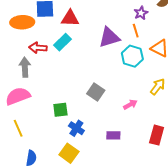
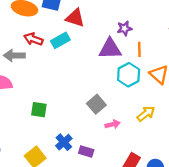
purple star: (141, 13) -> (124, 28), moved
gray arrow: (25, 67) -> (14, 55), turned -102
gray square: (96, 92) -> (96, 104), moved
blue cross: (76, 128) -> (64, 142), moved

